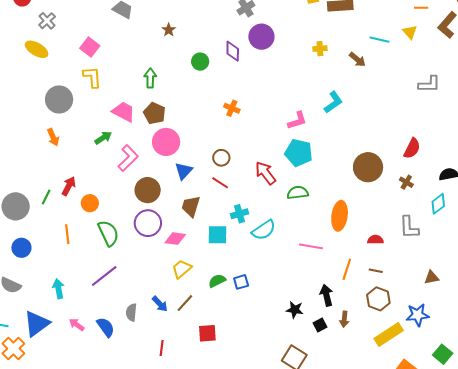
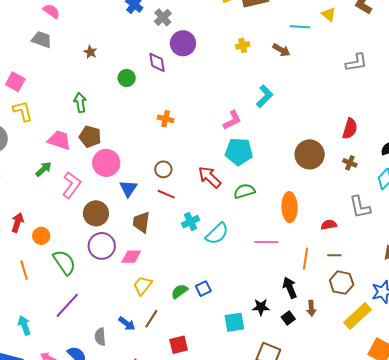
cyan square: (217, 235) -> (234, 322), moved

